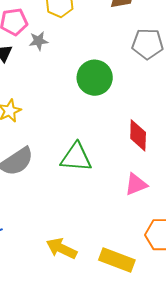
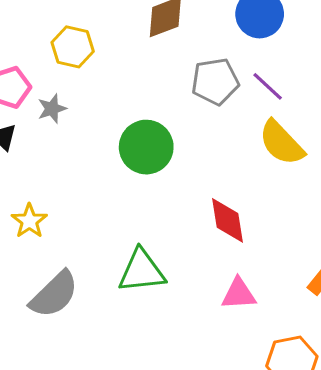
pink triangle: (136, 184) -> (239, 294), turned 30

